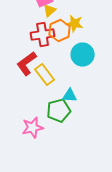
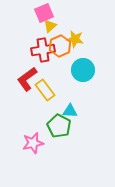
green pentagon: (59, 111) -> (59, 126), turned -30

